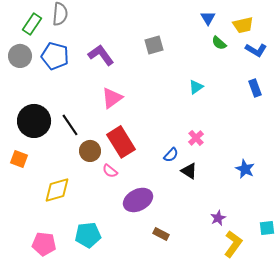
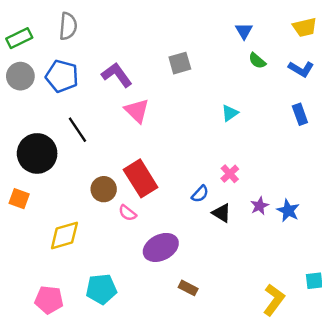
green rectangle: (32, 24) -> (19, 38), moved, turned 30
yellow trapezoid: (243, 25) -> (305, 27), moved
pink triangle: (112, 98) -> (137, 111), moved, turned -40
black line: (70, 125) -> (77, 130), moved
purple star: (218, 218) -> (260, 206), moved

